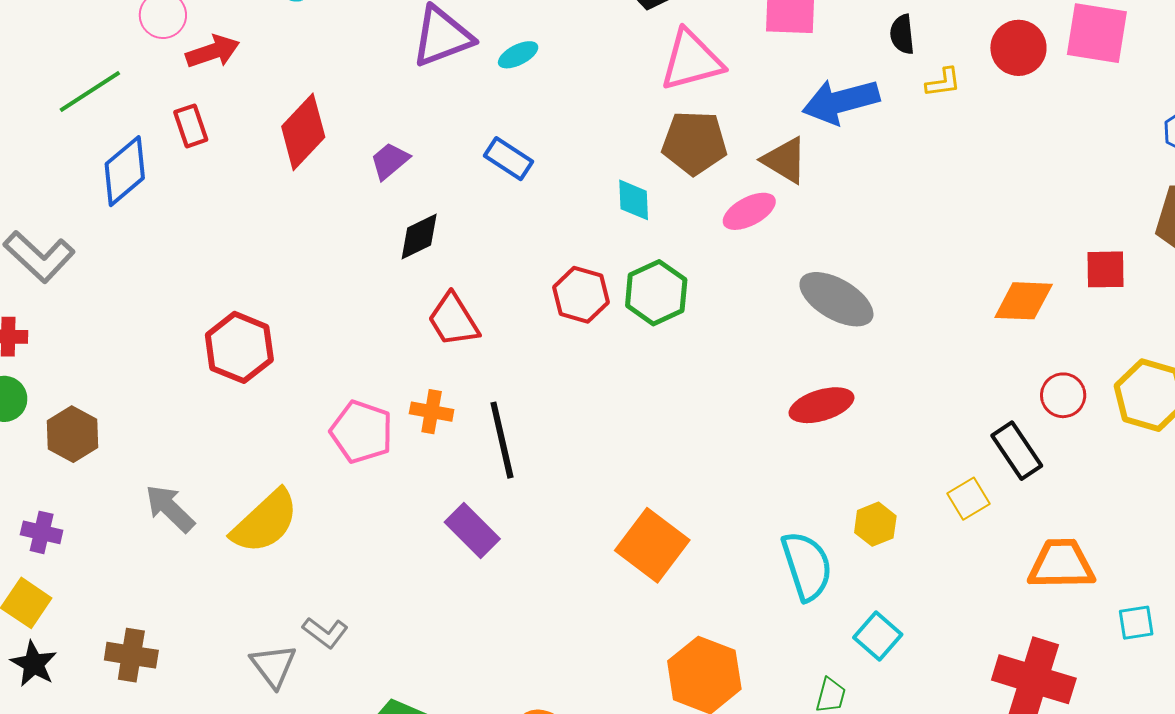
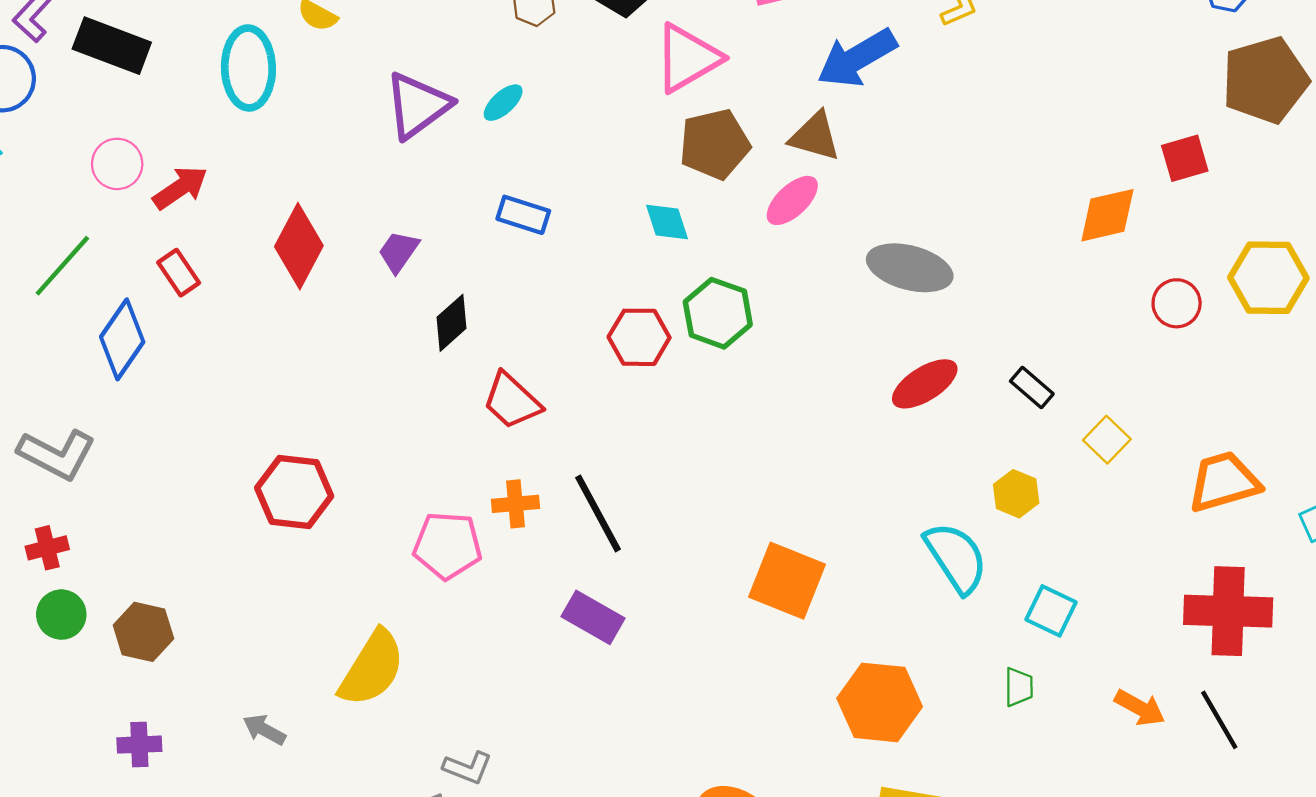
black rectangle: (1017, 451) -> (1032, 387), moved, size x0.7
gray arrow: (170, 508) -> (264, 730), moved, size x0.7

